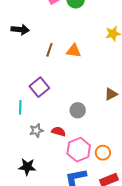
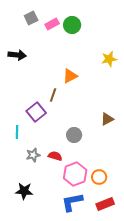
brown line: (49, 50) -> (53, 95), moved
orange triangle: (74, 51) -> (70, 76), turned -35

